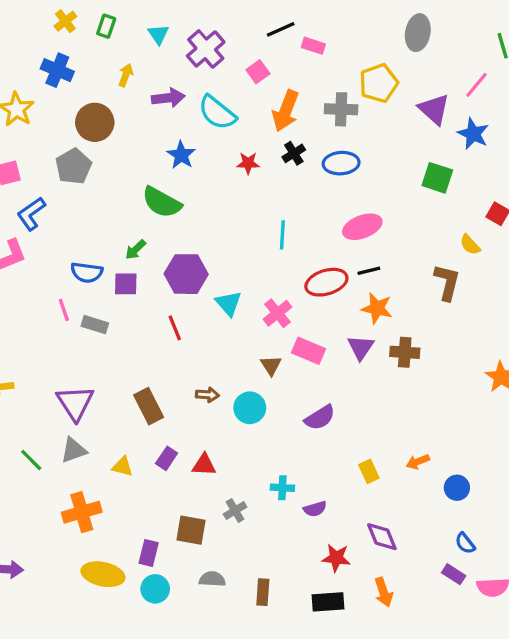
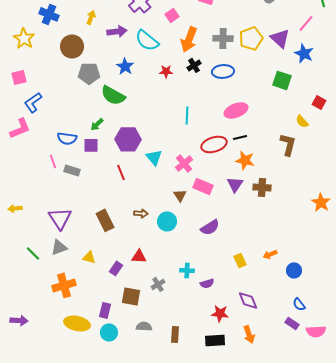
yellow pentagon: (379, 83) -> (251, 38), moved
gray pentagon: (74, 166) -> (89, 73), moved, turned 30
purple rectangle: (167, 458) -> (116, 268), moved

